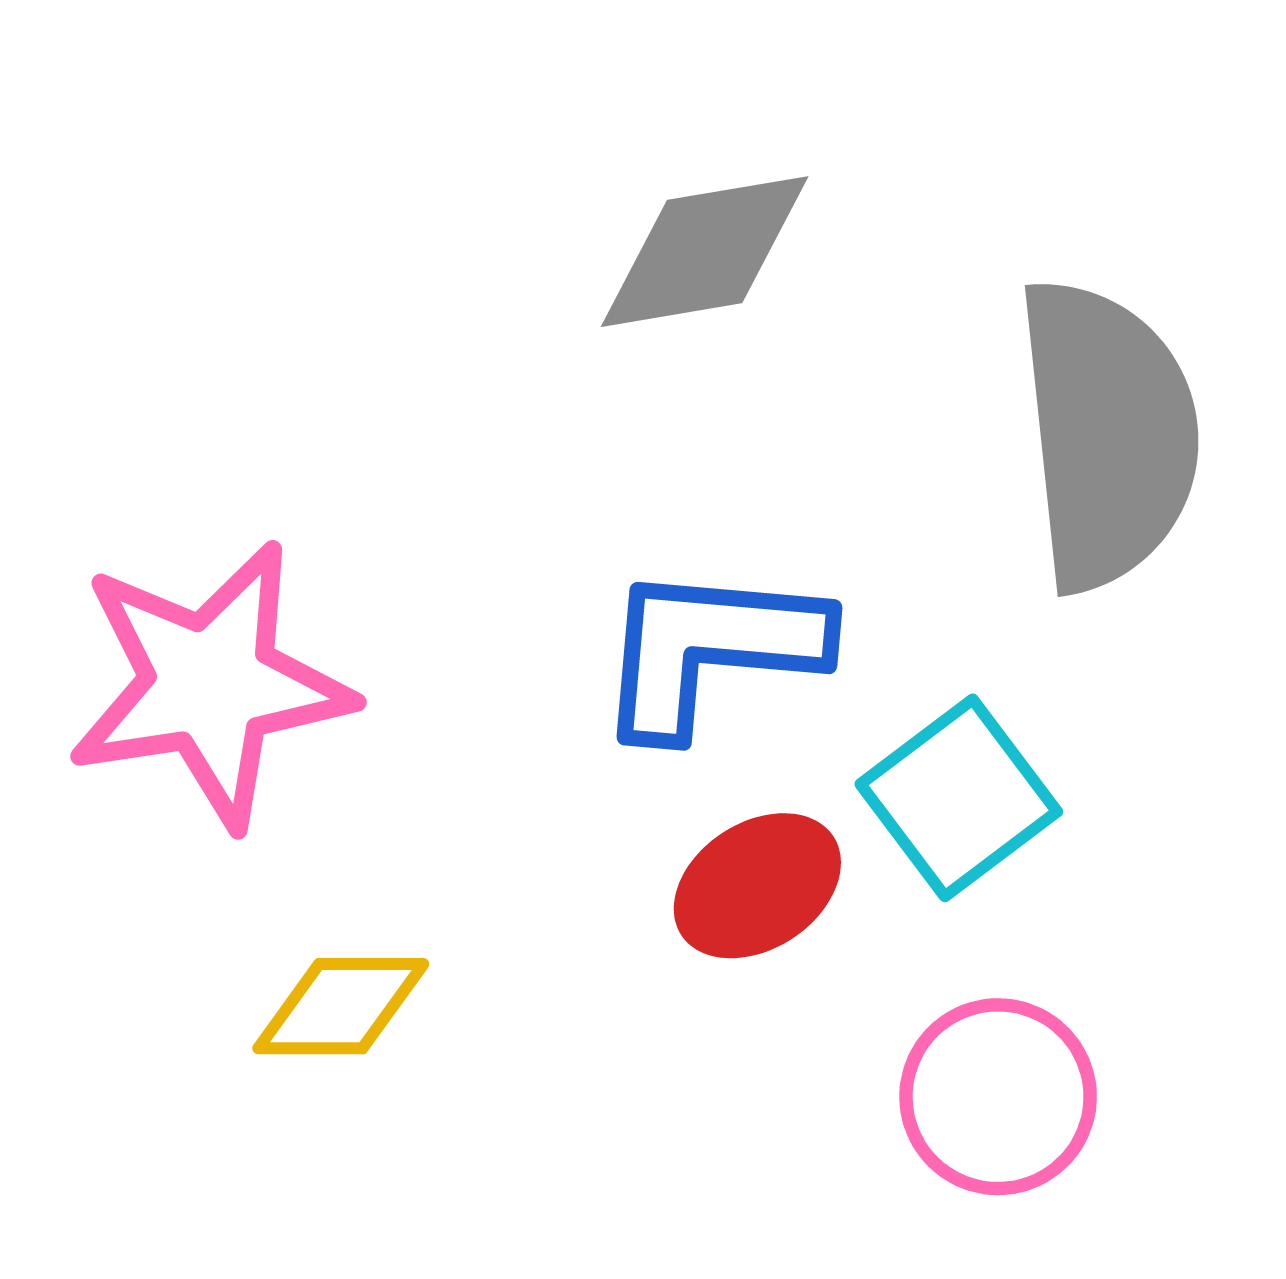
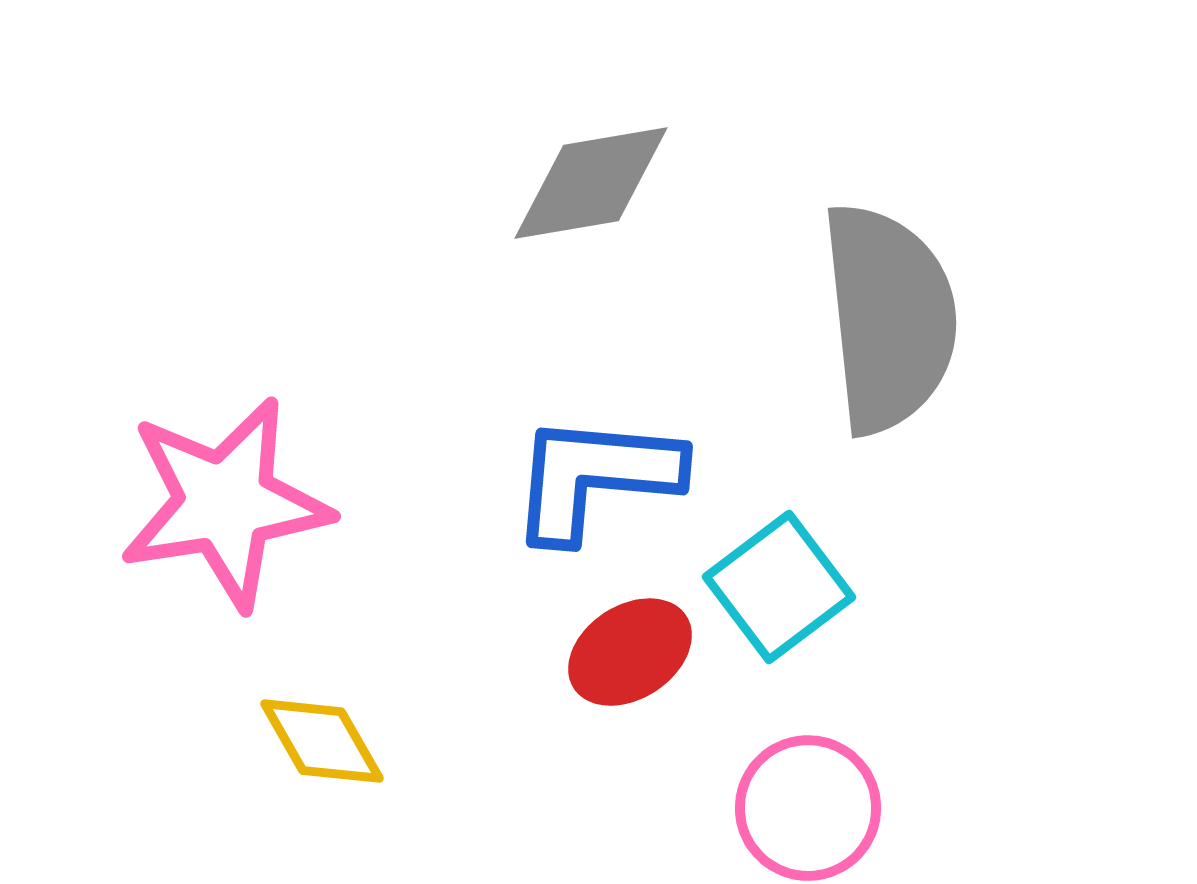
yellow diamond: (341, 1006) -> (322, 741), turned 60

